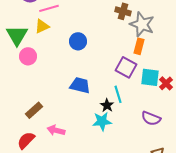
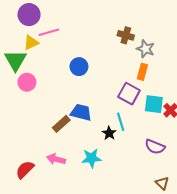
gray star: (142, 24) -> (146, 49), size x0.7
yellow triangle: (42, 26) -> (31, 43), moved
brown rectangle: (34, 110) -> (61, 124), moved
cyan star: (102, 121) -> (91, 158), moved

